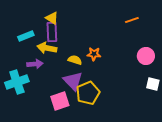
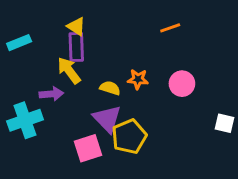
orange line: (132, 20) -> (170, 28), moved
cyan rectangle: (26, 36) -> (19, 43), moved
yellow arrow: (47, 48) -> (69, 70), turned 42
pink circle: (146, 56) -> (182, 84), moved

